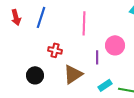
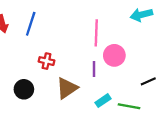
pink line: (84, 23) -> (96, 33), moved

